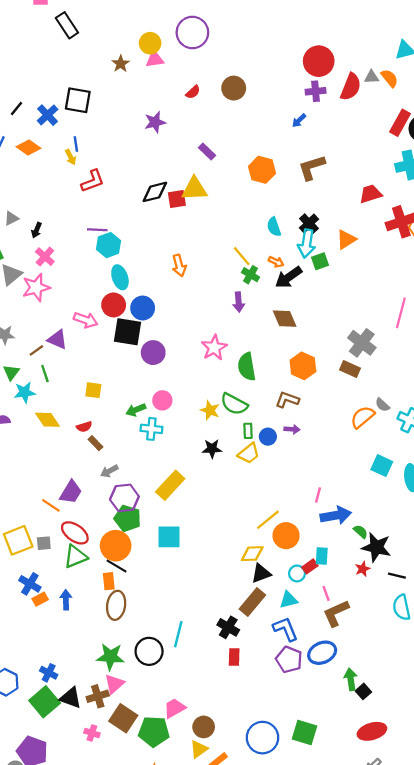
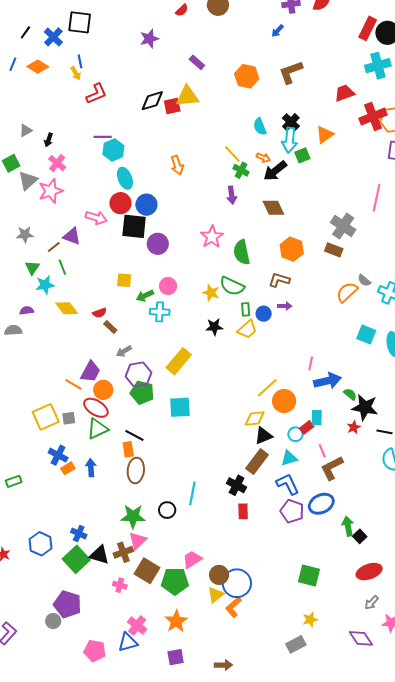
yellow square: (93, 390) -> (124, 280), moved
orange circle: (116, 546) -> (103, 390), moved, size x0.7
black circle: (149, 651) -> (167, 510), size x0.7
blue circle: (262, 738) -> (237, 583), moved

